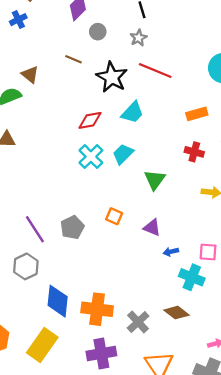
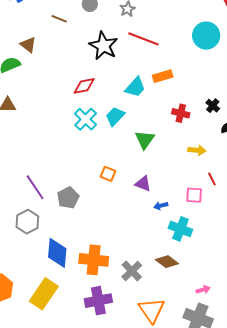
brown line: (74, 59) -> (59, 19), moved
cyan trapezoid: (132, 113) -> (135, 87), moved
orange rectangle: (197, 114) -> (163, 76), moved
gray pentagon: (72, 227) -> (68, 198), moved
pink square: (208, 252) -> (194, 195), moved

